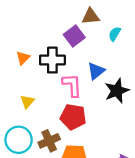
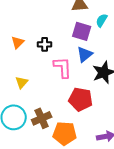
purple square: (74, 36) -> (82, 31), moved, turned -36
black cross: (52, 60) -> (45, 44), size x0.6
red pentagon: (73, 117) -> (81, 99), moved

